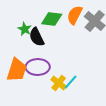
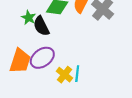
purple ellipse: (38, 67) -> (42, 58), turned -35
cyan line: (71, 82) -> (77, 74), turned -35

